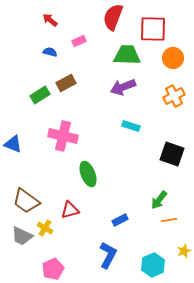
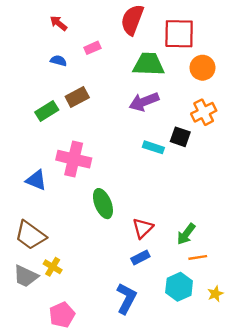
blue triangle: (13, 144) -> (36, 180), moved
black square: (172, 154) -> (180, 137), moved, size x0.7
red triangle: (70, 210) -> (143, 228), moved, turned -30
cyan hexagon: (153, 265) -> (179, 287), moved

